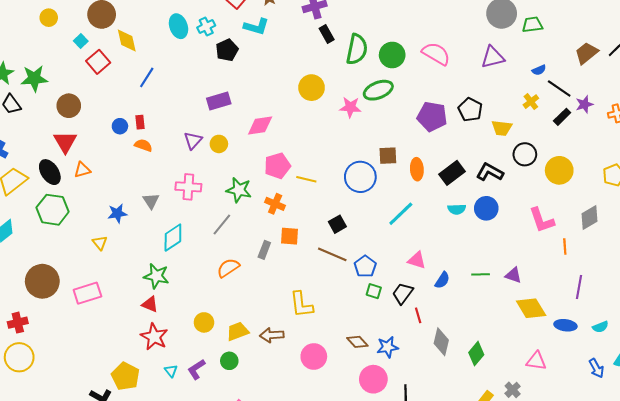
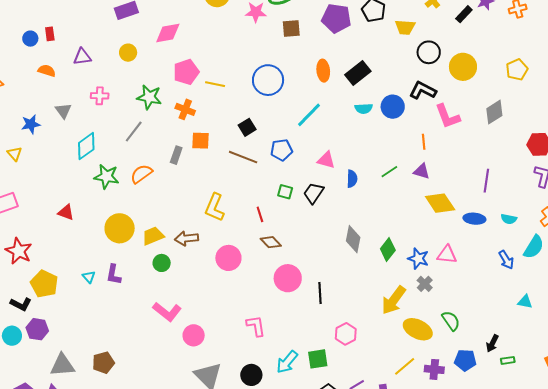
purple triangle: (193, 140) -> (82, 57), moved, turned 42
orange semicircle: (143, 145) -> (47, 71), moved
brown square: (388, 156) -> (291, 28), moved
black L-shape: (490, 172) -> (423, 90), moved
pink cross: (188, 187) -> (100, 96), size x0.7
orange line: (565, 247) -> (424, 142), moved
blue pentagon: (365, 266) -> (281, 150), moved, turned 30
green line: (481, 274) -> (389, 172), turned -30
green star: (156, 276) -> (106, 177), moved
blue semicircle: (442, 280) -> (352, 179), turned -30
yellow L-shape: (301, 305) -> (215, 207), turned 32
red line: (418, 315) -> (260, 214), moved
yellow circle: (204, 322) -> (120, 228), size x1.5
cyan semicircle: (600, 327) -> (509, 219), turned 35
red star: (154, 337) -> (19, 251), moved
blue star: (388, 347) -> (418, 259), moved, turned 30
green circle: (229, 361) -> (162, 263), moved
purple L-shape: (196, 369) -> (114, 274), turned -45

